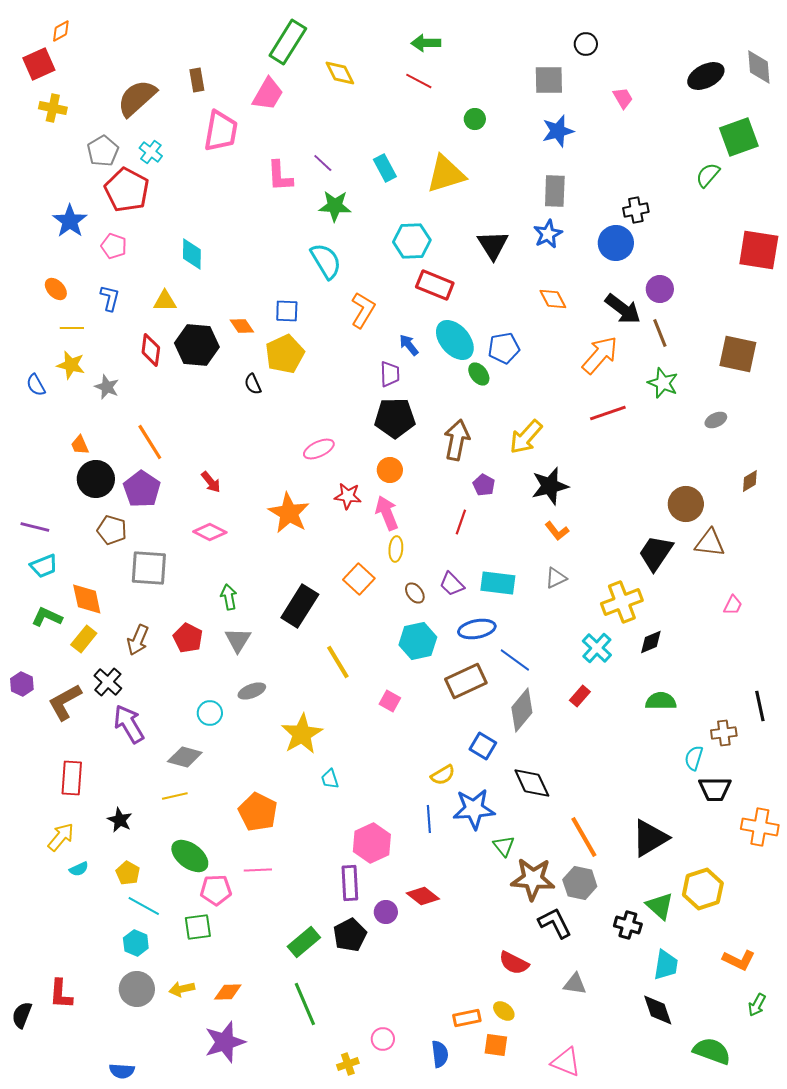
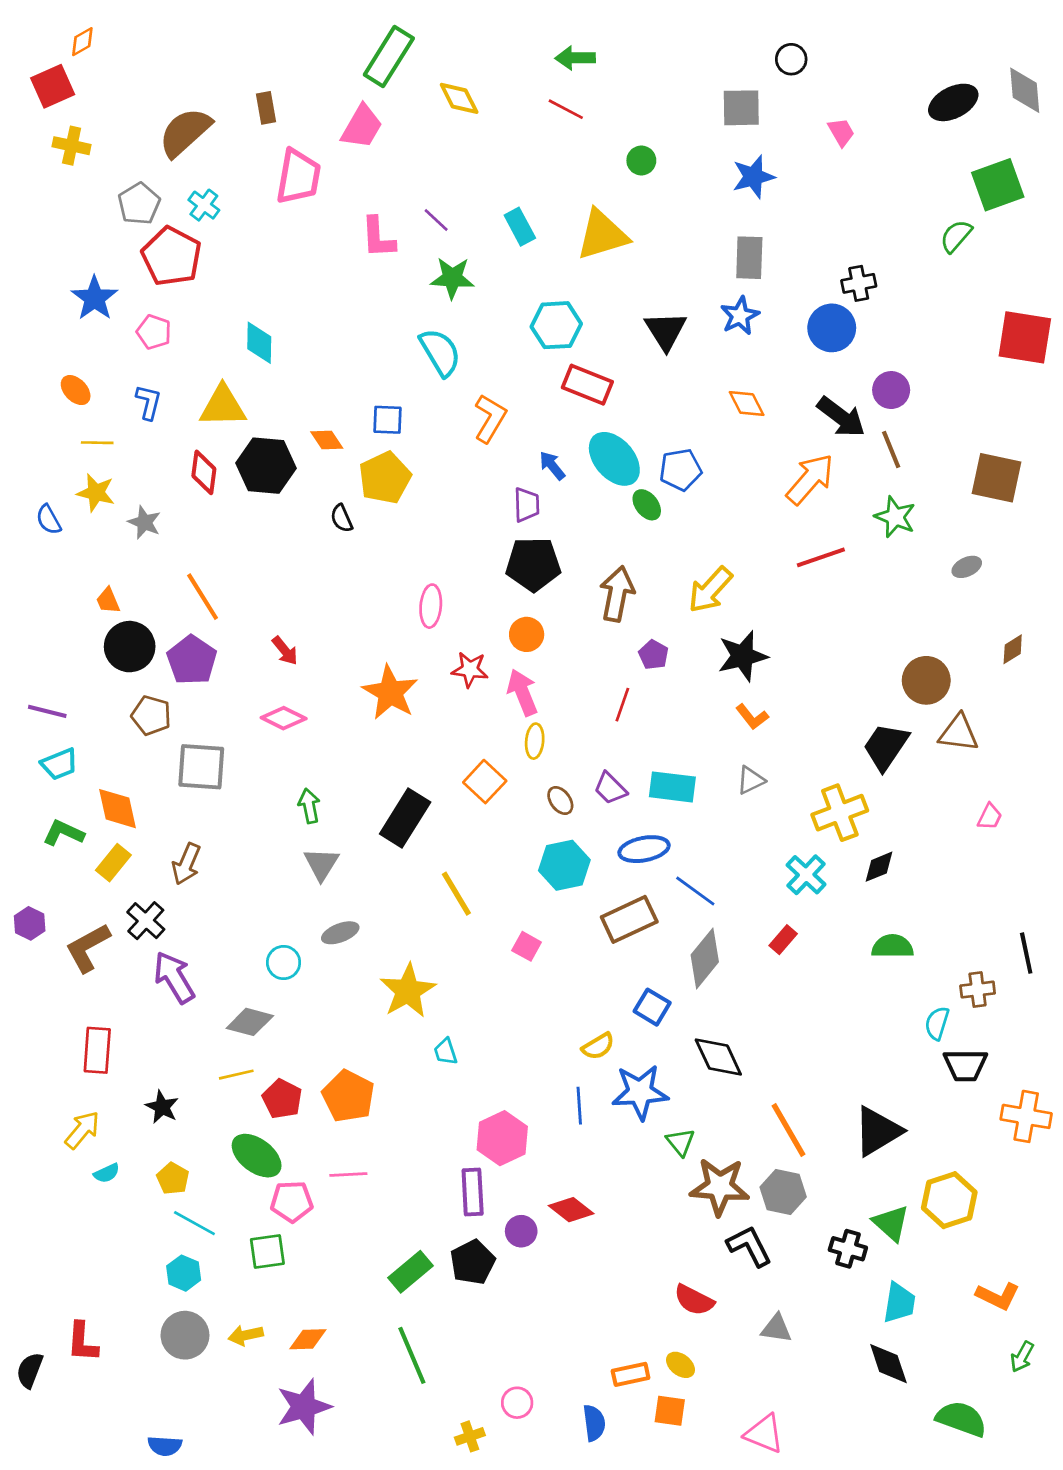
yellow triangle: (165, 301) -> (223, 406), size x1.5
pink ellipse: (319, 449) -> (431, 606), turned -60
red pentagon: (188, 638) -> (282, 1099), moved

